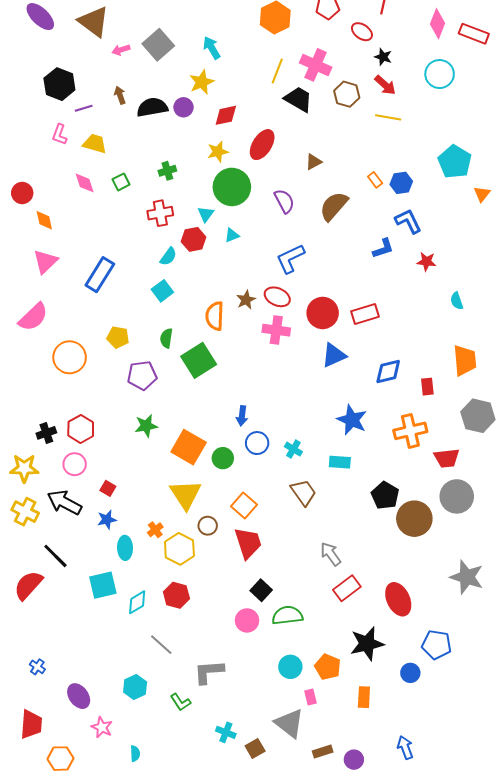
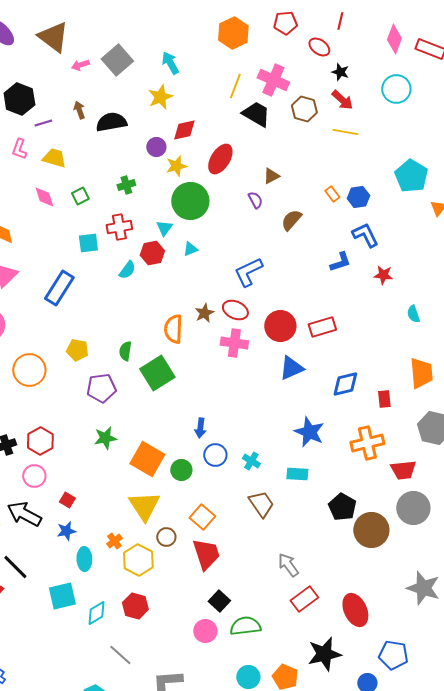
purple circle: (183, 107) -> (156, 147), moved
purple semicircle: (284, 201) -> (255, 200), moved, size x0.7
brown semicircle: (334, 206) -> (291, 220), size x0.7
cyan square: (162, 291) -> (88, 243), moved, turned 30

